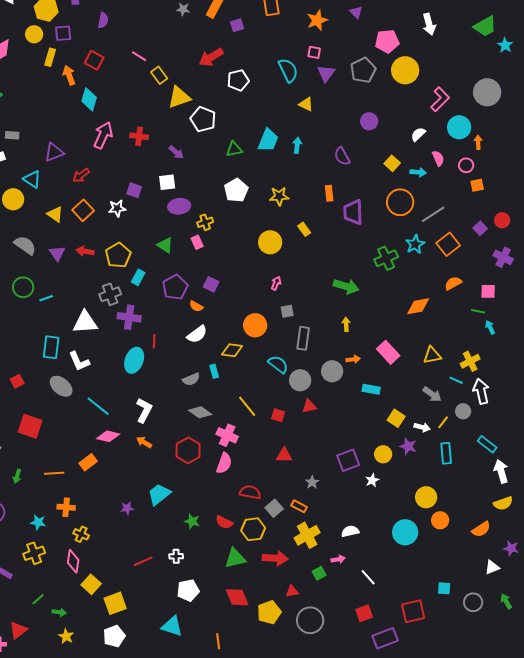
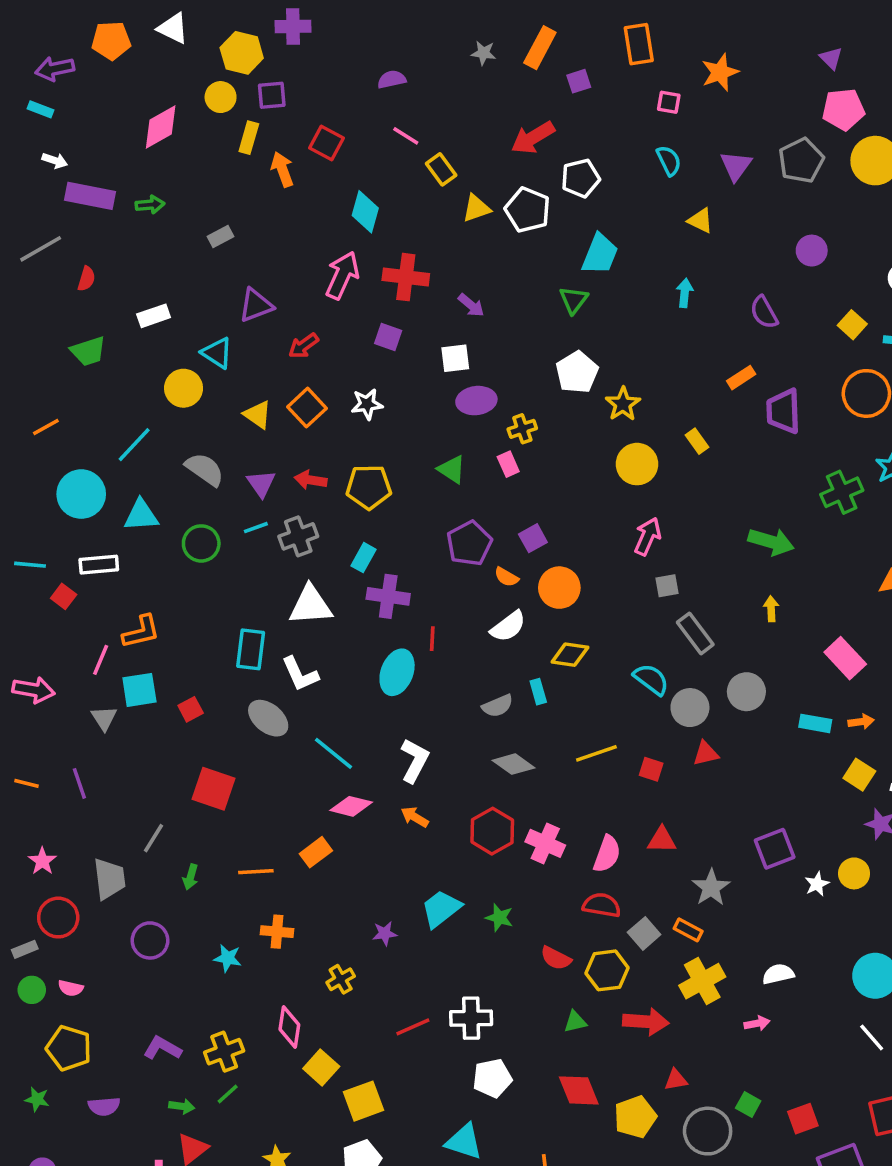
purple triangle: (356, 12) -> (831, 58), moved
purple semicircle: (103, 20) -> (392, 79), moved, turned -112
pink square: (314, 52) -> (669, 102), moved
cyan semicircle: (288, 70) -> (669, 161), size x0.7
yellow triangle: (179, 97) -> (476, 208), size x0.7
cyan diamond: (89, 99) -> (365, 212), moved
white pentagon: (203, 119) -> (528, 210), moved
gray rectangle: (12, 135) -> (221, 236), moved, turned -32
red cross: (139, 136) -> (406, 277), size x1.4
cyan trapezoid: (268, 140) -> (600, 254), moved
green triangle: (234, 149) -> (573, 300), turned -42
purple square: (134, 190) -> (388, 337), moved
orange rectangle: (329, 193) -> (741, 378), turned 63
yellow star: (279, 196) -> (623, 404), moved, turned -30
yellow pentagon: (118, 255) -> (369, 487), turned 30
cyan rectangle: (138, 277) -> (363, 558), moved
pink arrow: (276, 283) -> (648, 536), size x1.5
purple square: (211, 284) -> (533, 538), turned 35
gray cross: (110, 294) -> (298, 536), moved
cyan line: (46, 298) -> (256, 528), moved
orange circle: (255, 325) -> (559, 588), moved
gray rectangle: (303, 338) -> (695, 633), turned -45
orange arrow: (353, 359) -> (861, 722), moved
yellow line: (247, 406) -> (596, 753), turned -70
pink cross: (227, 435) -> (545, 843), moved
yellow circle: (383, 454) -> (854, 873), moved
pink semicircle: (224, 463) -> (607, 854), moved
gray star: (312, 482) -> (711, 888), size x1.5
green star: (192, 521) -> (499, 918), moved
yellow cross: (81, 534) -> (341, 979), moved, turned 35
yellow cross: (34, 553) -> (224, 1052), moved
white cross: (176, 556) -> (471, 1018), size x1.6
green triangle: (235, 558) -> (575, 1022), size x0.6
green square: (319, 573) -> (748, 1105), moved, turned -32
white line: (368, 577) -> (872, 1038), moved
green arrow: (59, 612) -> (182, 1106), moved

